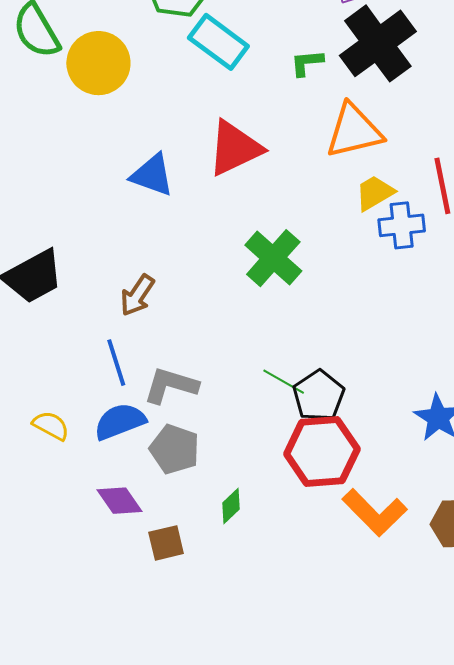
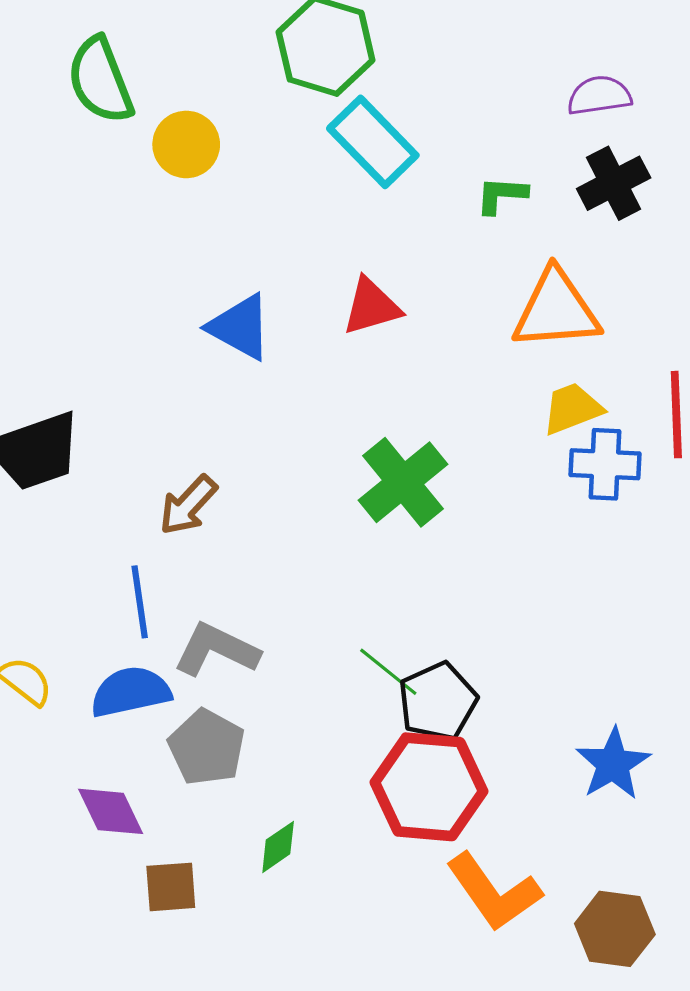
black cross: (378, 43) -> (614, 183), size x0.6
yellow circle: (98, 63) -> (186, 144), size x0.7
red triangle: (235, 148) -> (371, 307), size x0.7

